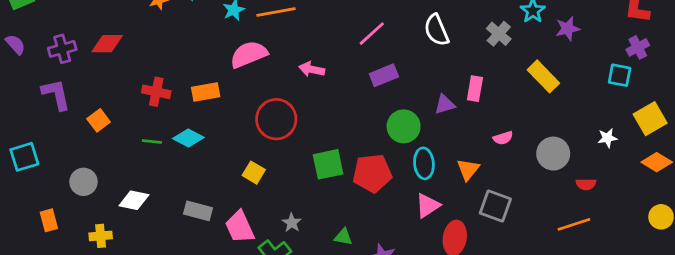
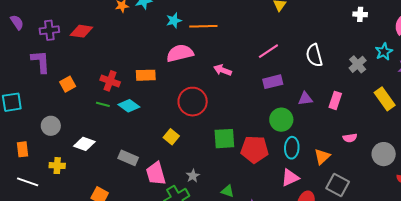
red cross: (156, 92) -> (110, 81), moved
purple triangle: (445, 104) -> (305, 99), moved

